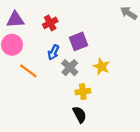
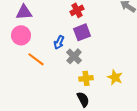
red cross: (50, 23) -> (77, 10), moved
yellow star: (101, 67) -> (115, 77), moved

